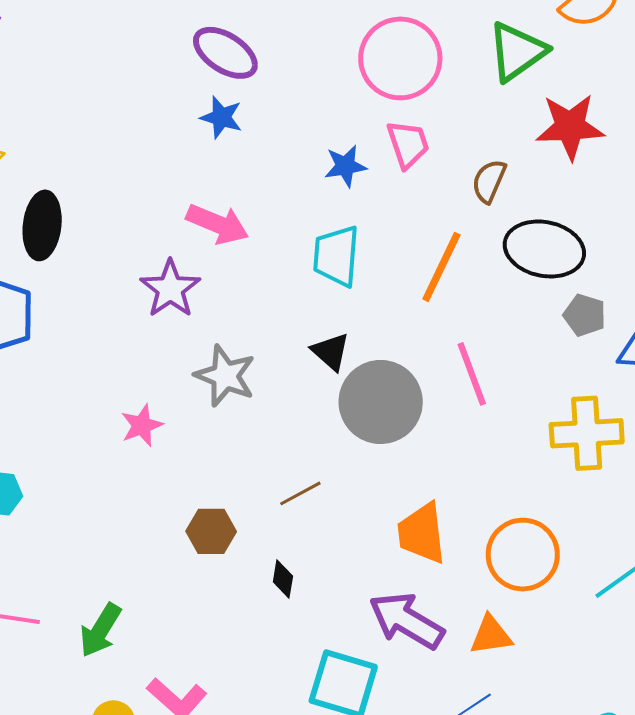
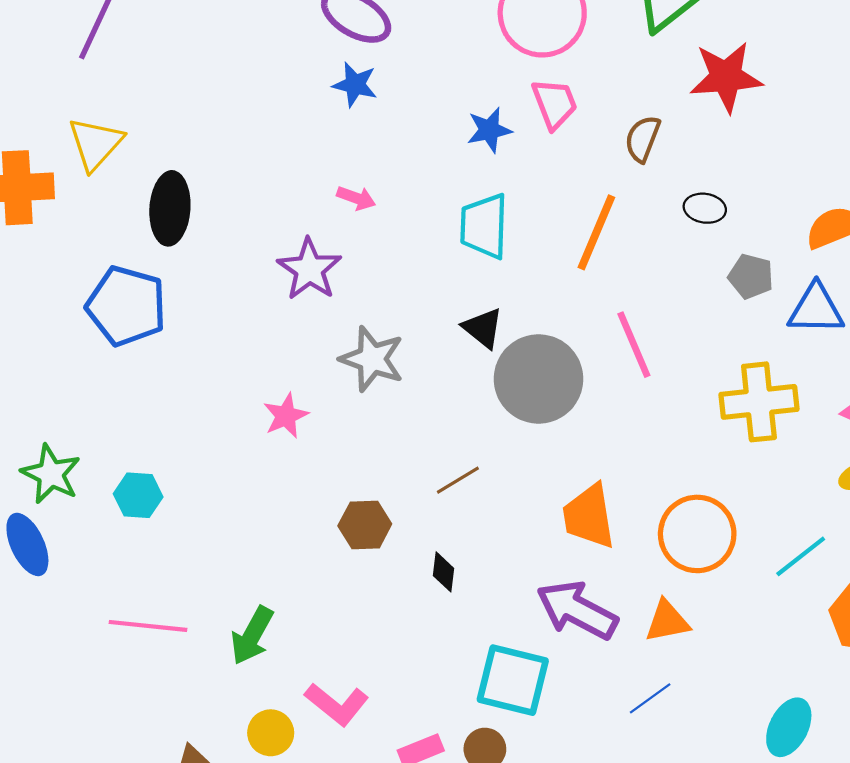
pink arrow: (217, 224) -> (356, 198), size x0.6
black ellipse: (544, 249) -> (705, 208), size x0.5

